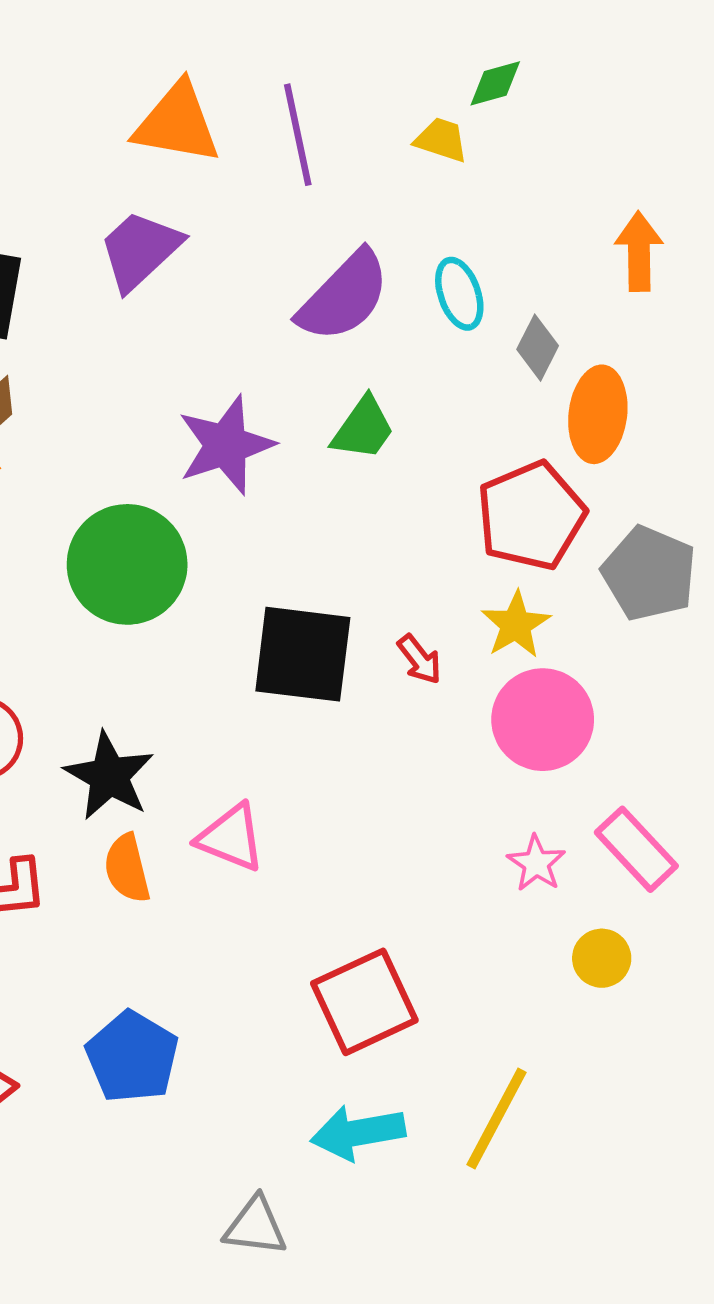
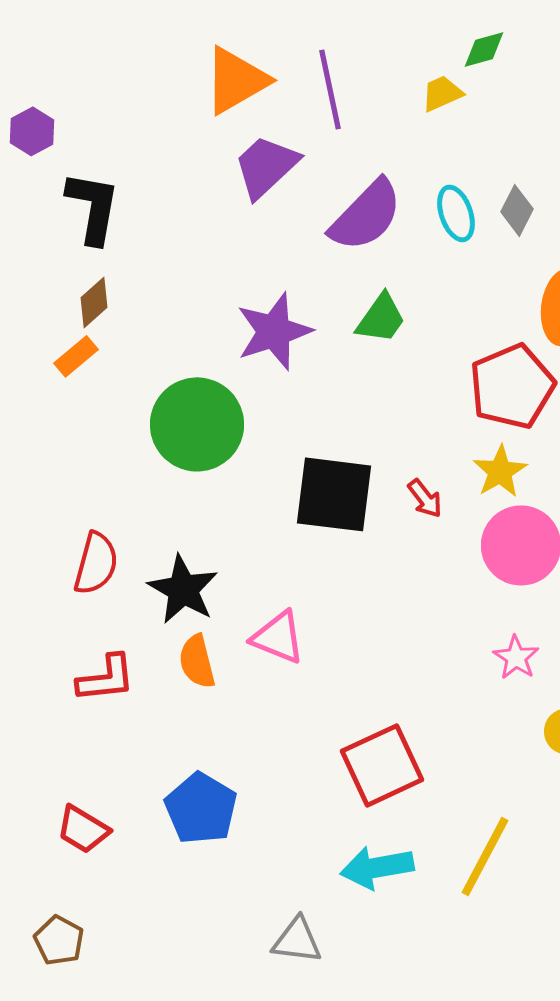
orange triangle: (177, 123) -> (236, 80), turned -40
yellow trapezoid: (441, 140) -> (442, 93), turned -42
purple trapezoid: (140, 250) -> (266, 166), moved
gray diamond: (538, 348) -> (517, 210), moved

